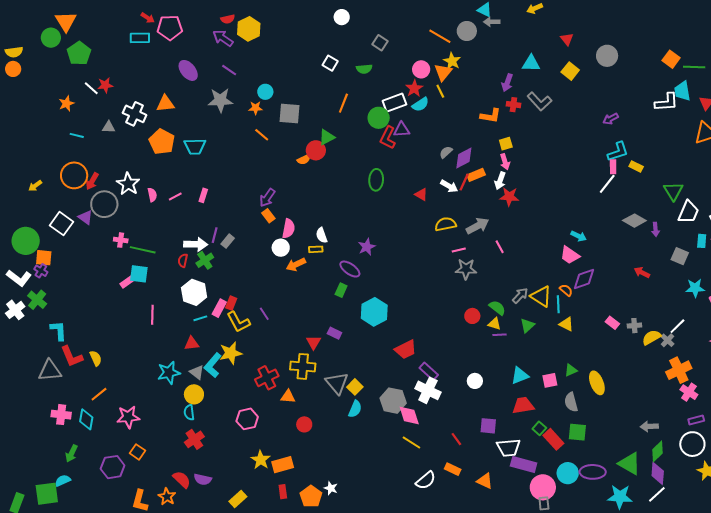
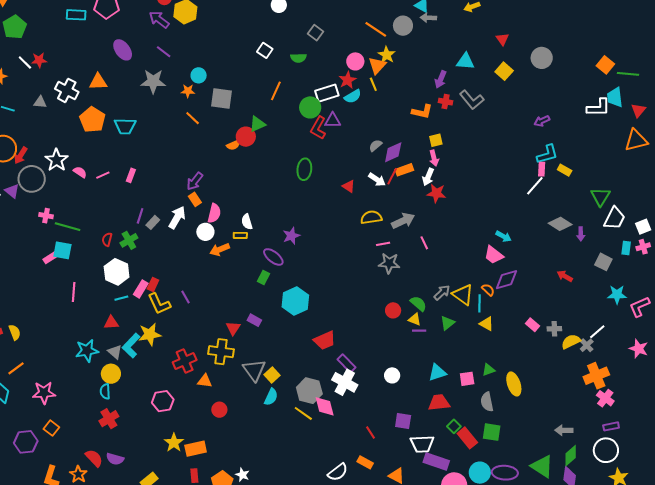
pink semicircle: (152, 195) -> (80, 172), turned -48
white arrow: (196, 244) -> (177, 218), moved, turned -65
yellow line: (411, 442) -> (303, 413), moved

